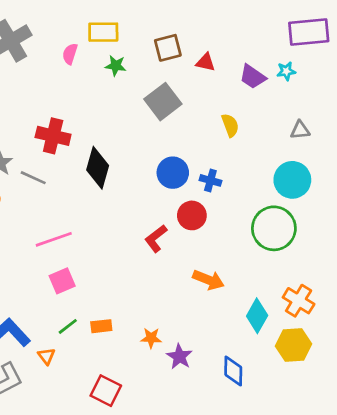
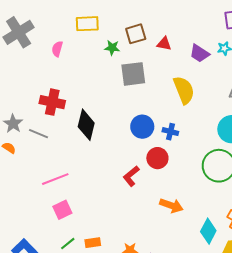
pink semicircle: (70, 54) -> (57, 49), moved
green star: (116, 66) -> (112, 48), moved
gray square: (163, 102) -> (133, 74), turned 32
yellow semicircle: (230, 125) -> (184, 90), size x1.6

